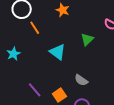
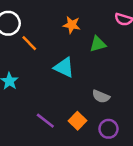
orange star: (63, 10) -> (72, 25), moved
green triangle: (87, 39) -> (98, 44), turned 40

